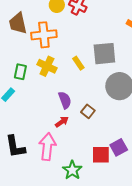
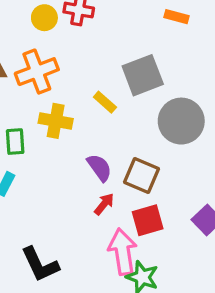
brown square: (88, 111) -> (141, 175), size x1.5
pink arrow: (47, 147) -> (123, 252), moved
red square: (101, 155) -> (148, 220), moved

